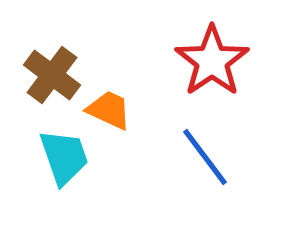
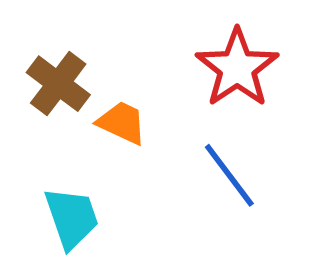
cyan trapezoid: (64, 157) -> (72, 218), moved

